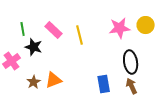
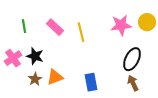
black star: (34, 47) -> (35, 56), moved
black ellipse: (131, 62) -> (132, 59), turned 35
blue rectangle: (104, 84) -> (91, 82), moved

